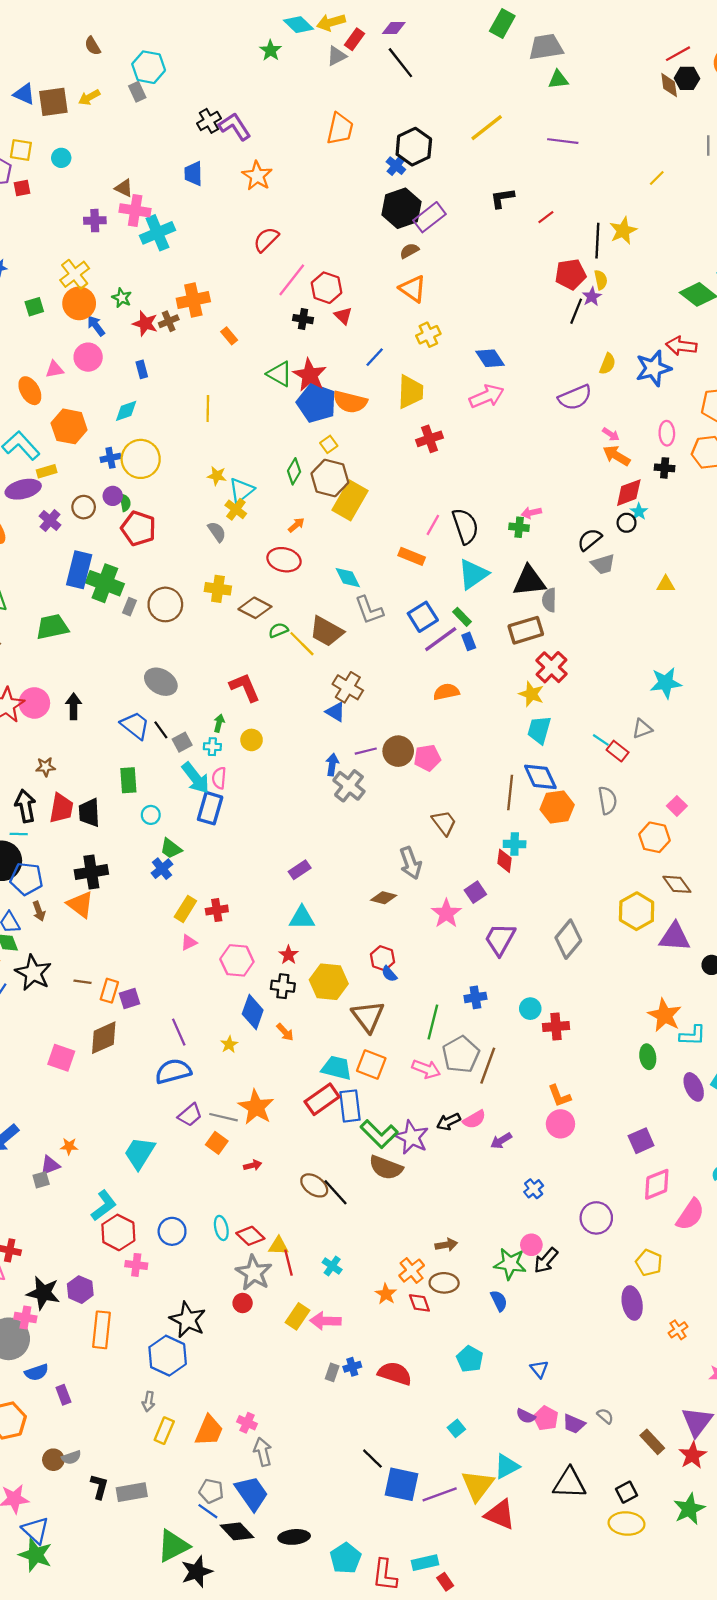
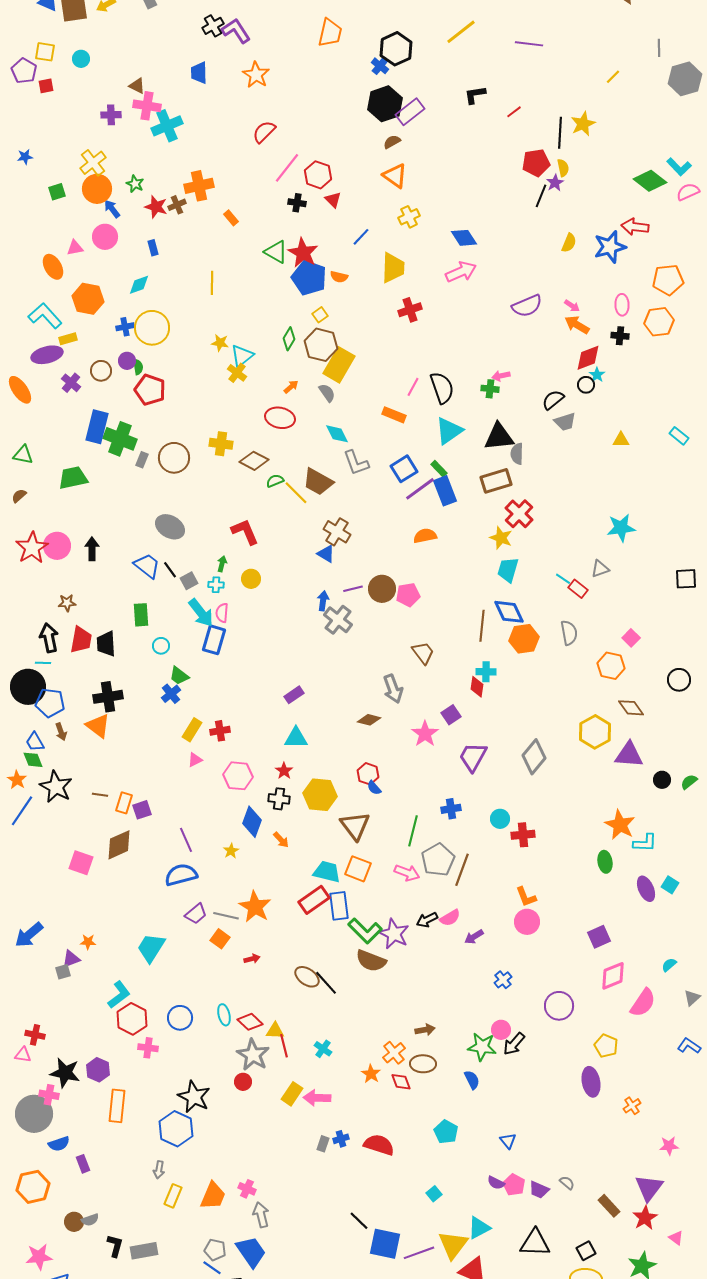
purple semicircle: (575, 397) -> (527, 306), moved
orange semicircle: (350, 402) -> (339, 277), size x0.6
gray semicircle: (217, 532) -> (327, 393), moved
blue rectangle: (469, 641) -> (445, 491), size x1.8

